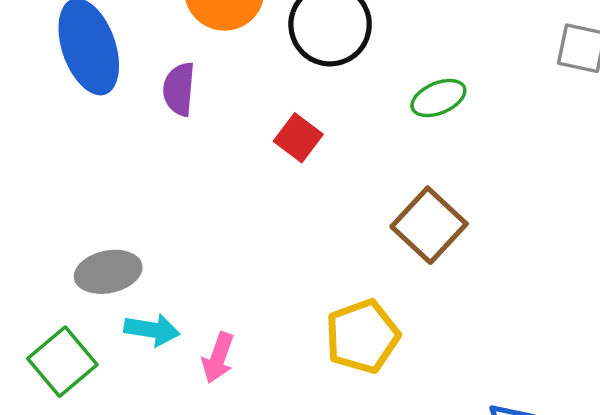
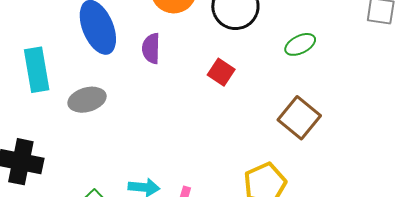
gray ellipse: (108, 272) -> (87, 100), moved

